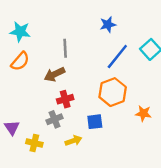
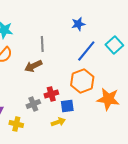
red cross: (65, 99) -> (51, 94), moved
orange star: (143, 113) -> (108, 99), size x1.6
yellow arrow: (73, 141) -> (58, 122), moved

